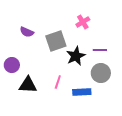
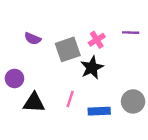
pink cross: (83, 22) -> (97, 40), moved
purple line: (100, 50) -> (131, 33), moved
gray circle: (101, 73) -> (133, 101), moved

